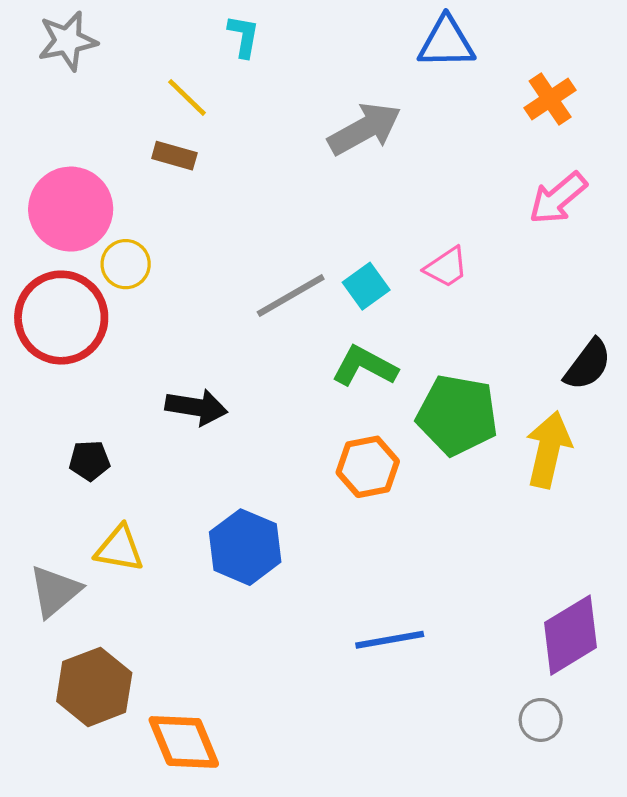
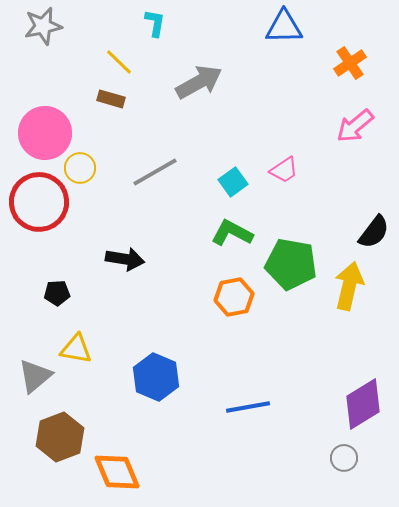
gray arrow: (365, 129) -> (199, 82), moved
gray line: (291, 296) -> (155, 172), moved
blue hexagon: (245, 547) -> (156, 377), moved

